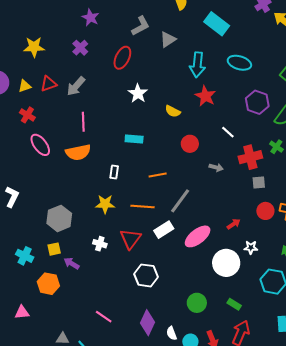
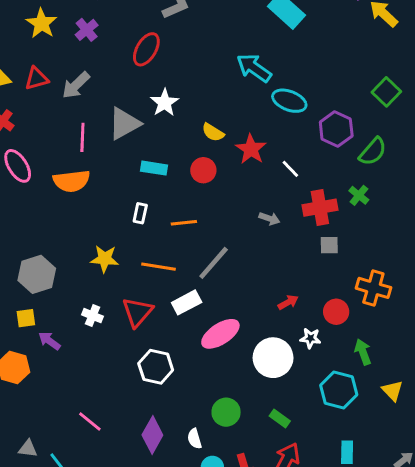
gray triangle: (168, 39) -> (124, 124), moved, size x1.4
yellow star: (34, 47) -> (42, 23), moved, turned 30
cyan ellipse: (239, 63) -> (289, 101), moved
cyan arrow: (197, 65) -> (254, 68), turned 115
red star: (205, 96) -> (251, 149), moved
red circle: (190, 144) -> (203, 170), moved
white rectangle: (114, 172) -> (140, 213), moved
red circle: (265, 211) -> (336, 312), moved
pink ellipse: (198, 236) -> (220, 334), moved
white semicircle: (172, 333) -> (195, 439), moved

